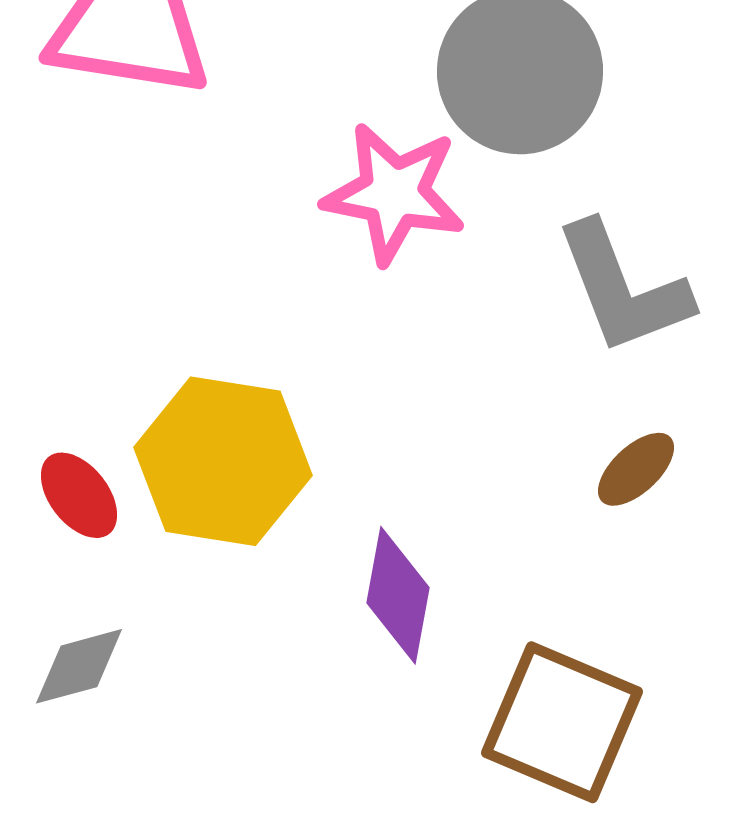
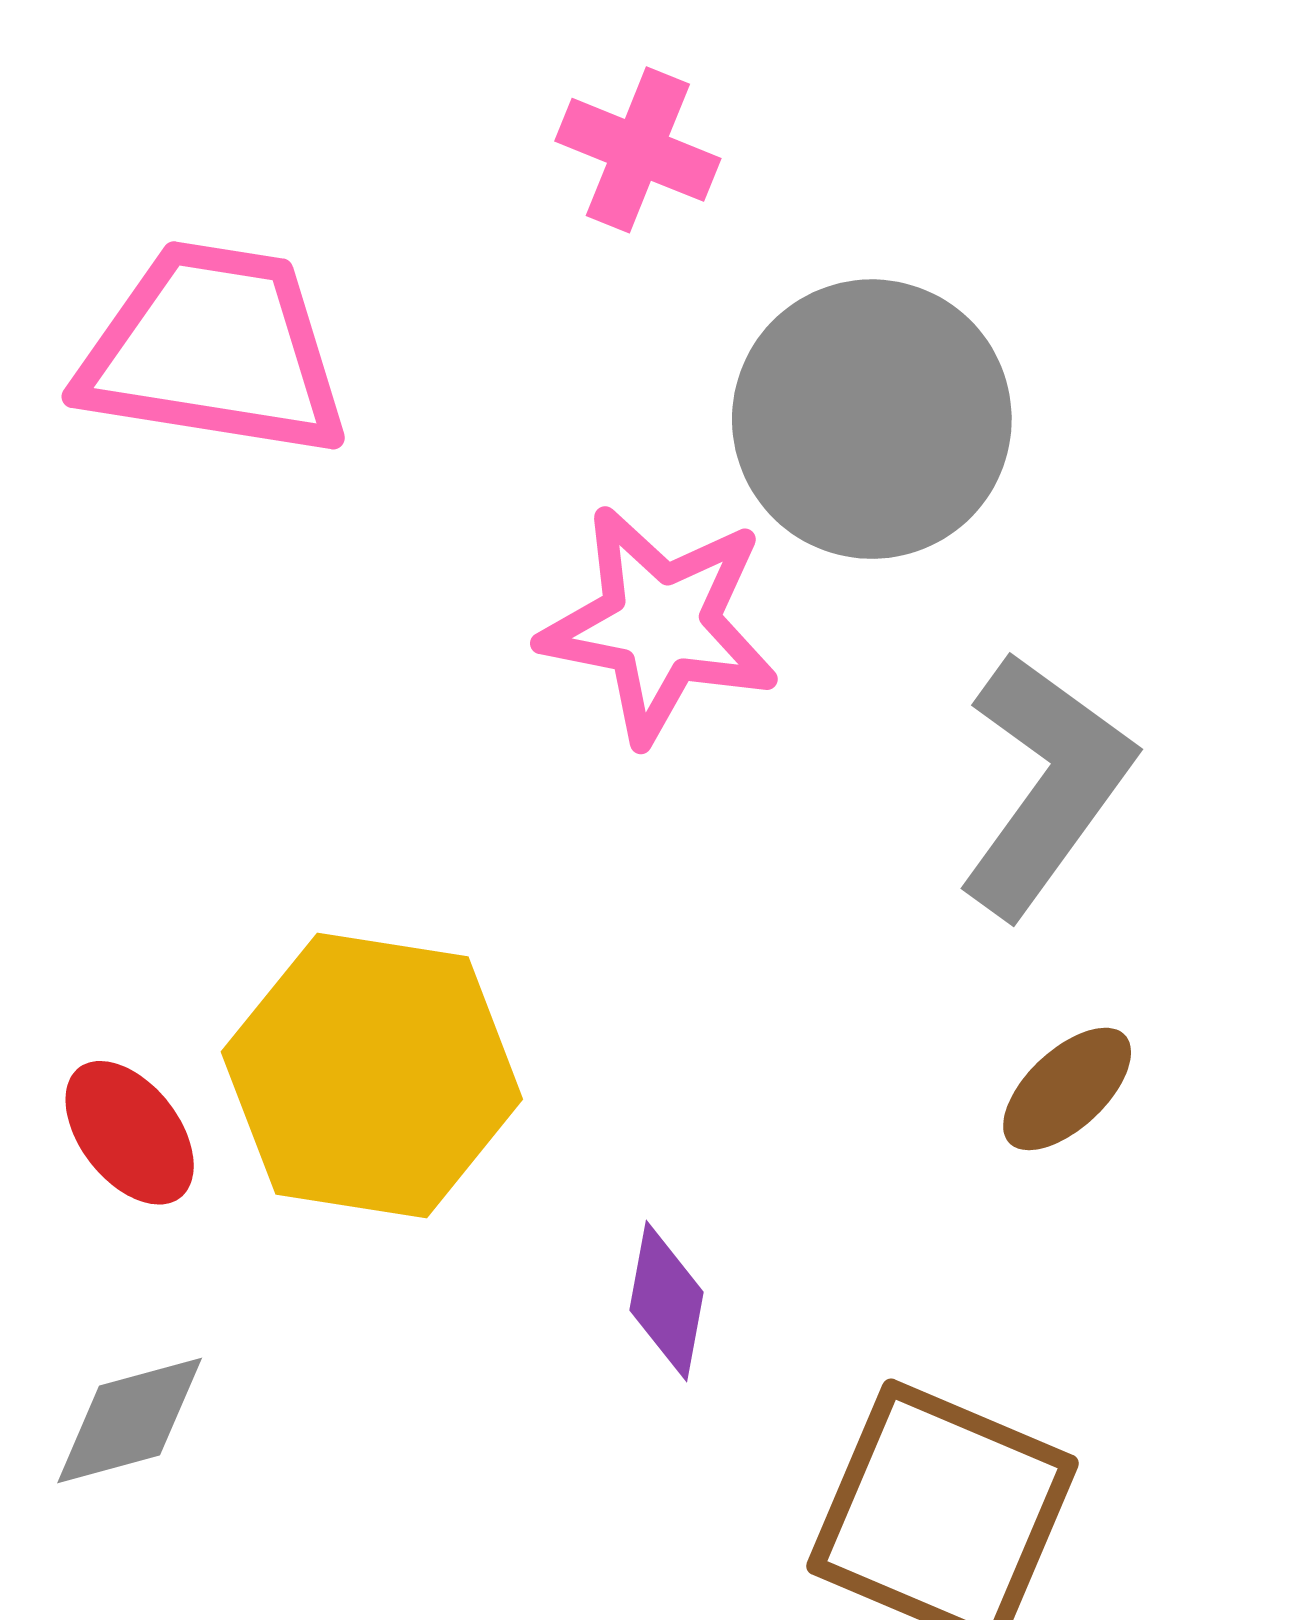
gray L-shape: (623, 288) -> (1045, 784), turned -123
purple diamond: (398, 595) -> (667, 1301), size x0.7

